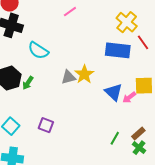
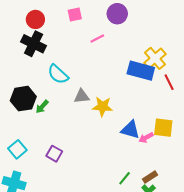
blue rectangle: (118, 50) -> (141, 71), moved
yellow star: (84, 74) -> (103, 107), turned 30
gray triangle: (68, 77) -> (82, 96), moved
blue triangle: (114, 92) -> (130, 130), turned -36

